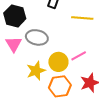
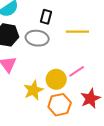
gray ellipse: (37, 37) -> (37, 38), moved

